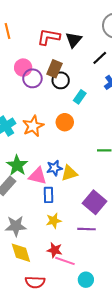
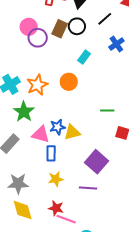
black circle: (61, 80) -> (77, 26), moved
green star: (17, 165) -> (24, 112), moved

